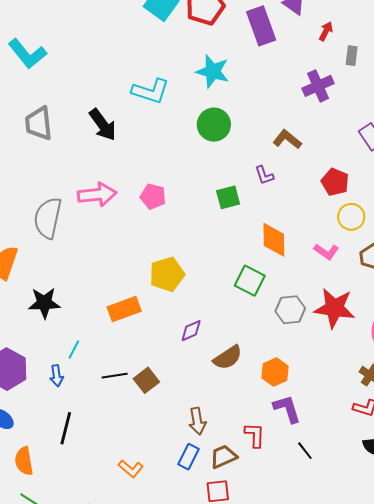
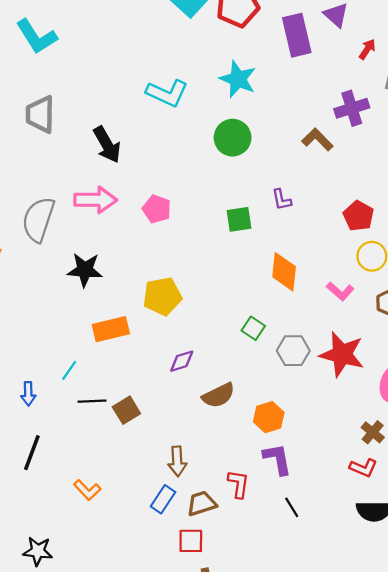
black arrow: (103, 125) -> (107, 145), moved
brown L-shape: (287, 139) -> (317, 140), moved
green square: (250, 281) -> (253, 328), moved, size x0.7
black star: (44, 303) -> (85, 270), moved
cyan line: (74, 350) -> (69, 370), moved
orange L-shape: (131, 469) -> (87, 490), moved

